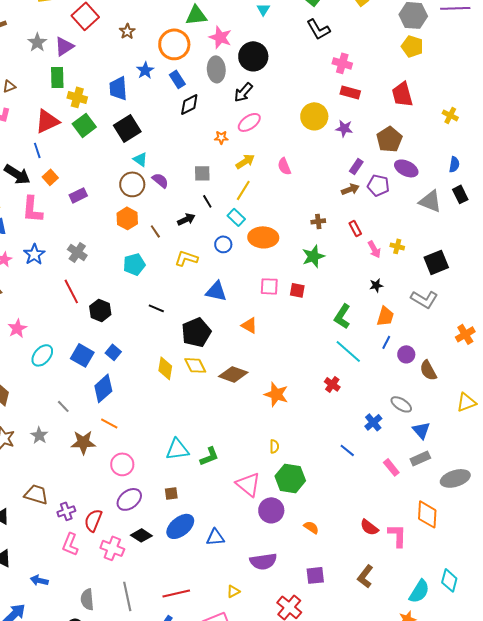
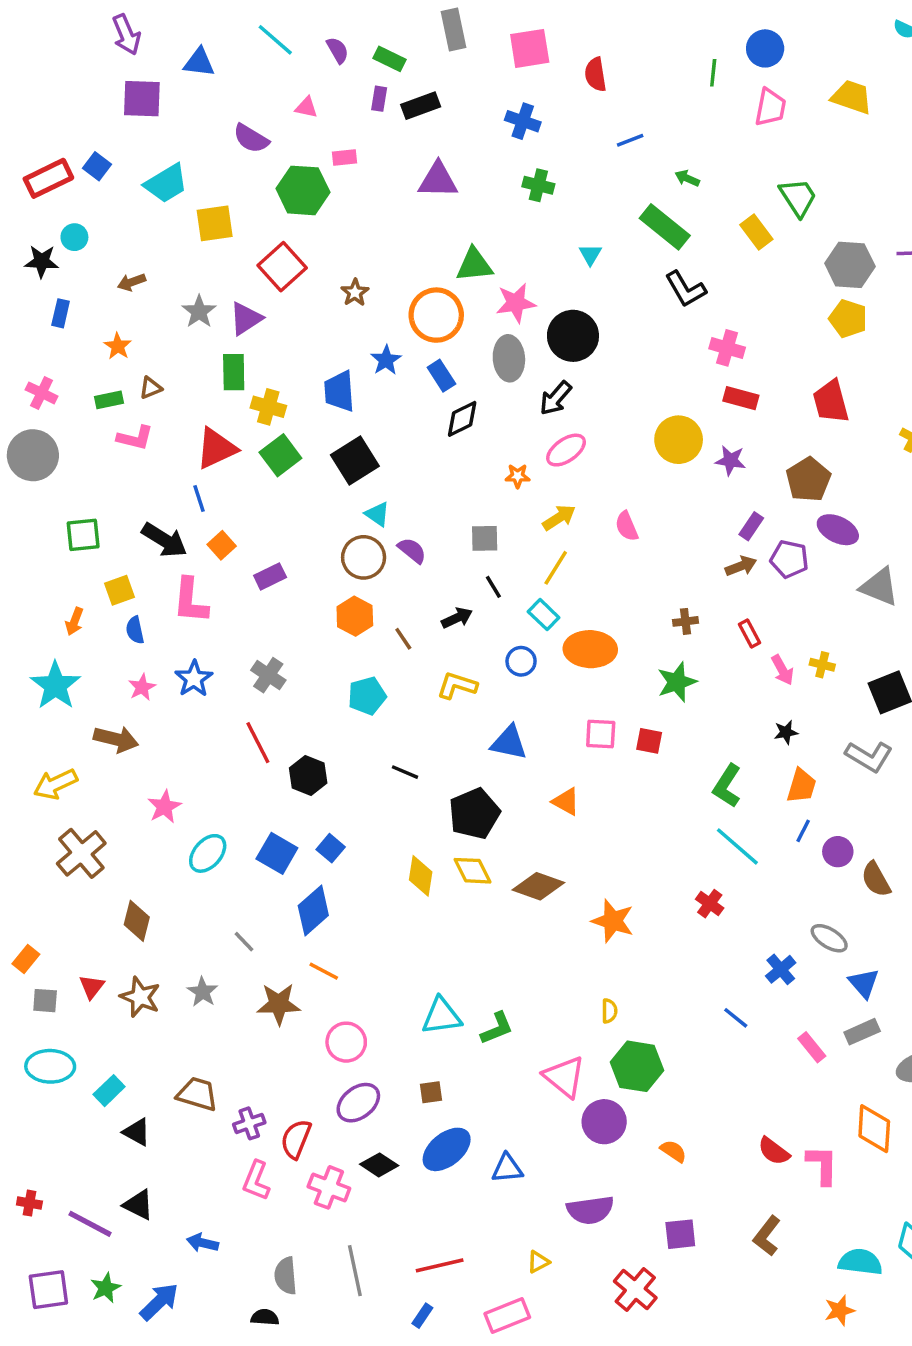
pink star: (220, 37) -> (516, 303), turned -30
cyan semicircle: (419, 591) -> (860, 1262), turned -115

